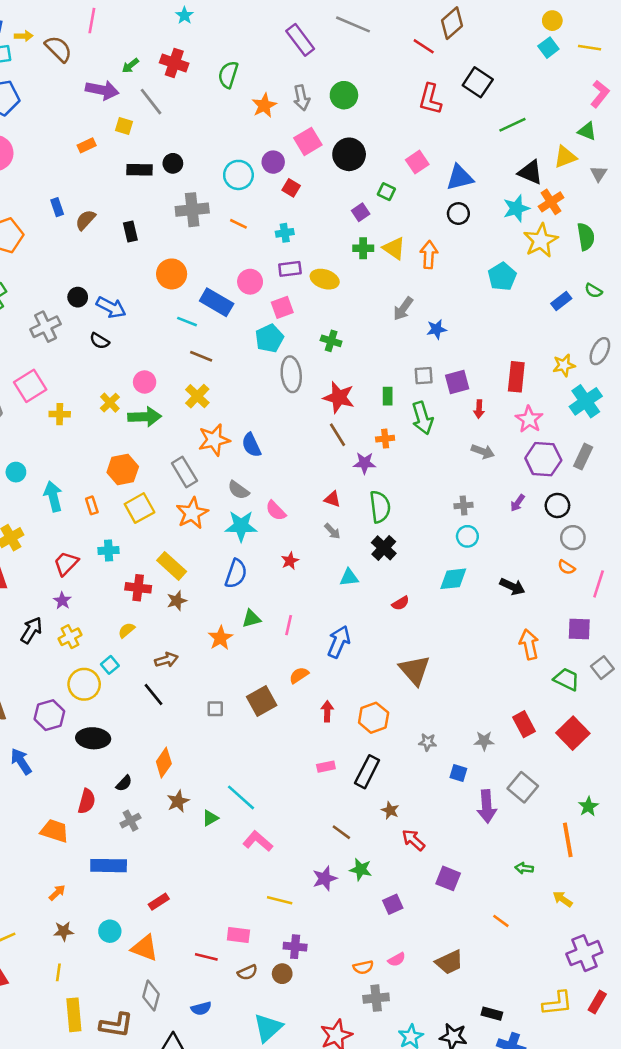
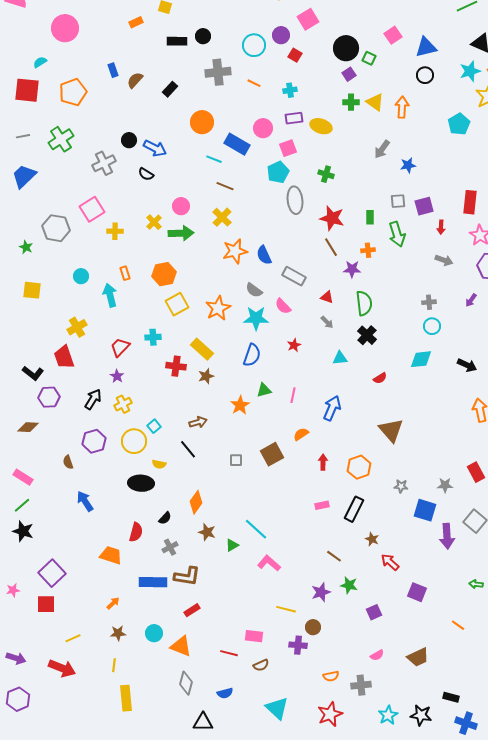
black circle: (349, 154) -> (346, 48), moved
black rectangle: (130, 232) -> (170, 89), turned 56
gray rectangle: (184, 472) -> (294, 276), moved, turned -30
orange rectangle: (92, 505) -> (125, 273), moved
yellow semicircle: (127, 630) -> (159, 464), moved, turned -128
purple hexagon: (49, 715) -> (94, 441), moved
blue square: (458, 773) -> (425, 510), size x1.6
brown star: (178, 801) -> (207, 532), turned -30
orange semicircle: (363, 967) -> (331, 676), moved
brown circle: (282, 974) -> (313, 627), moved
brown L-shape: (116, 1025) -> (187, 576), moved
cyan triangle: (268, 1028) -> (277, 708), turned -35

